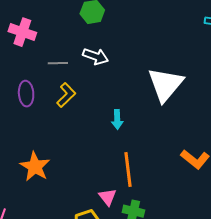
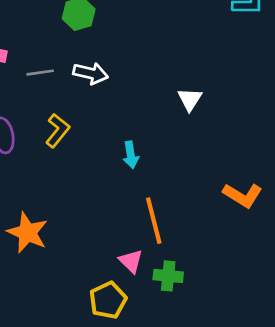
gray line: (58, 63) -> (40, 73), moved
white triangle: (165, 84) -> (190, 99), size x0.5

